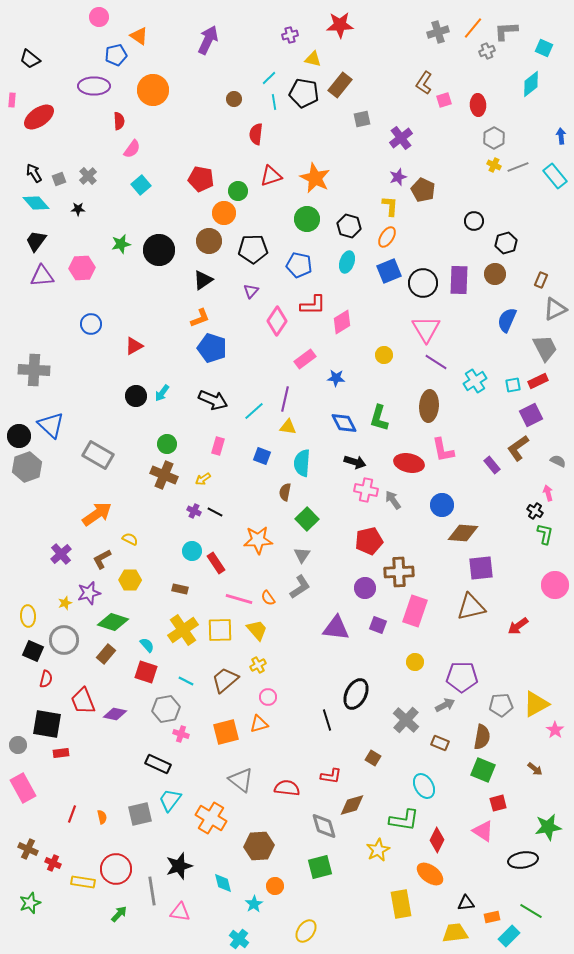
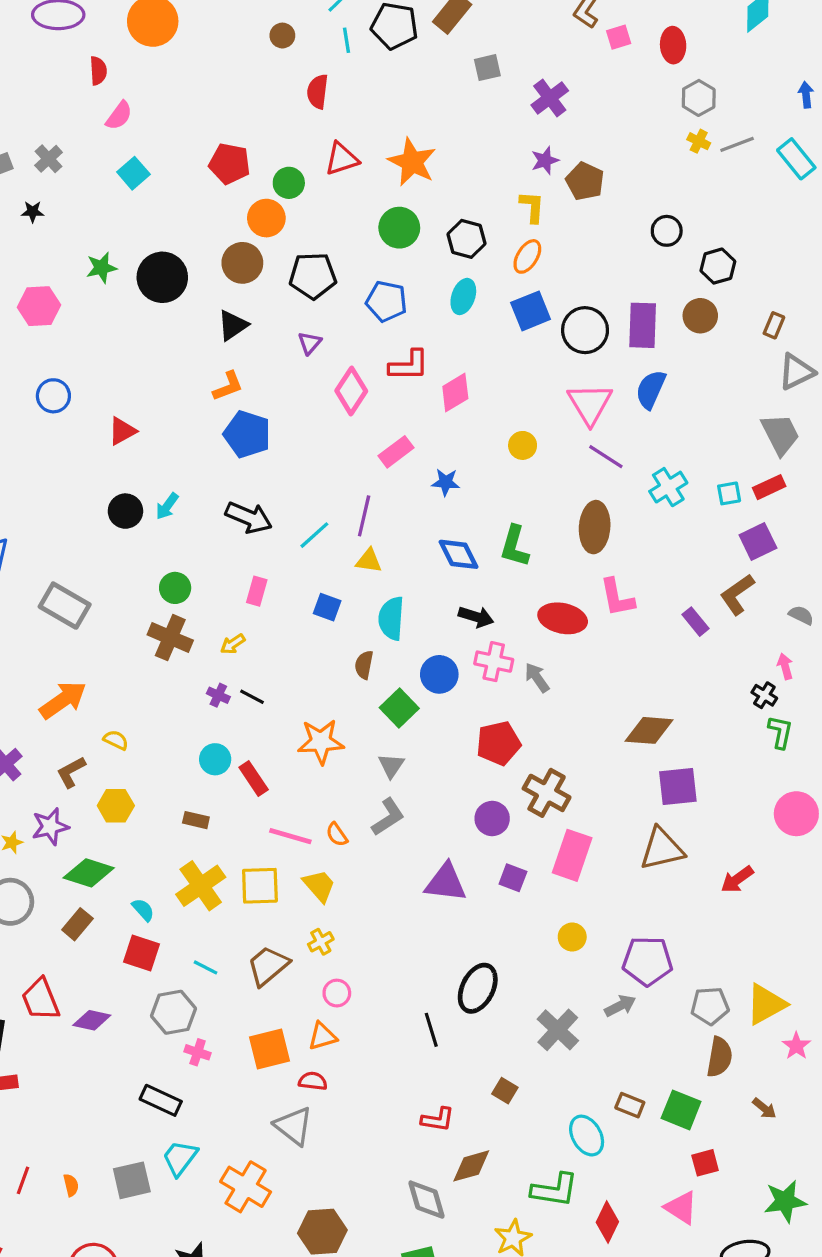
blue semicircle: (507, 320) -> (651, 389), moved
blue circle: (442, 505) -> (439, 674), moved
brown cross: (399, 572) -> (547, 793), turned 32
brown semicircle: (482, 737) -> (720, 1057), moved
brown rectangle: (440, 743) -> (630, 1105), moved
red semicircle: (287, 788) -> (313, 1081), moved, size x0.7

